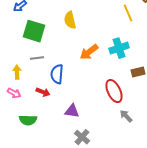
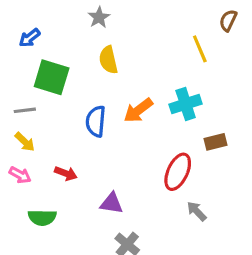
gray line: (37, 58) -> (25, 110), moved
yellow arrow: (17, 72) -> (25, 142), turned 136
blue semicircle: (57, 74) -> (96, 121), moved
red ellipse: (114, 91) -> (178, 172), turned 50

